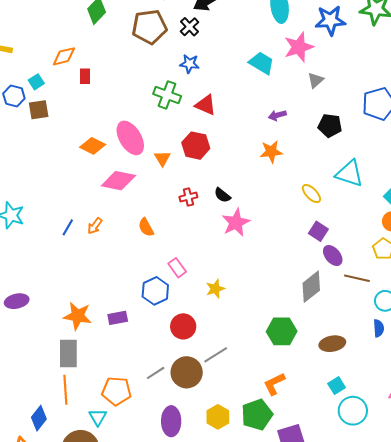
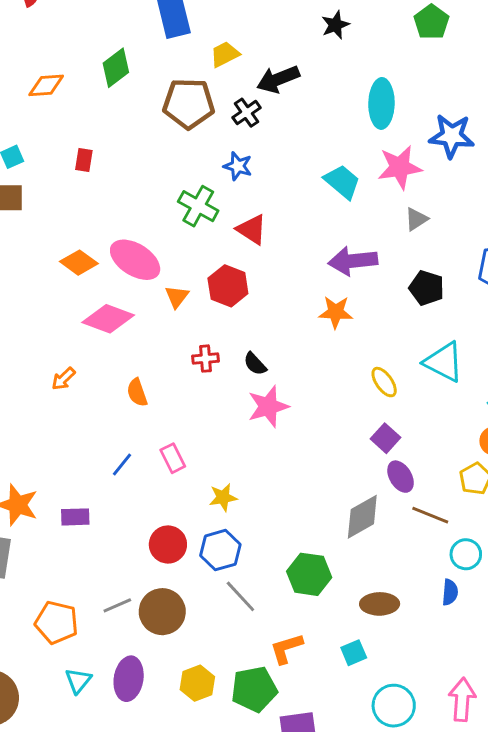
orange diamond: (64, 56) -> (46, 85), moved
purple arrow: (277, 115) -> (353, 261), size x1.8
pink ellipse: (130, 138) -> (135, 260), turned -36
blue line: (68, 227) -> (122, 464), moved
blue hexagon: (155, 291) -> (220, 550), moved
gray line: (216, 355) -> (240, 596), moved, turned 70
cyan square: (337, 386) -> (354, 653), moved
cyan triangle: (98, 417) -> (78, 681), moved

